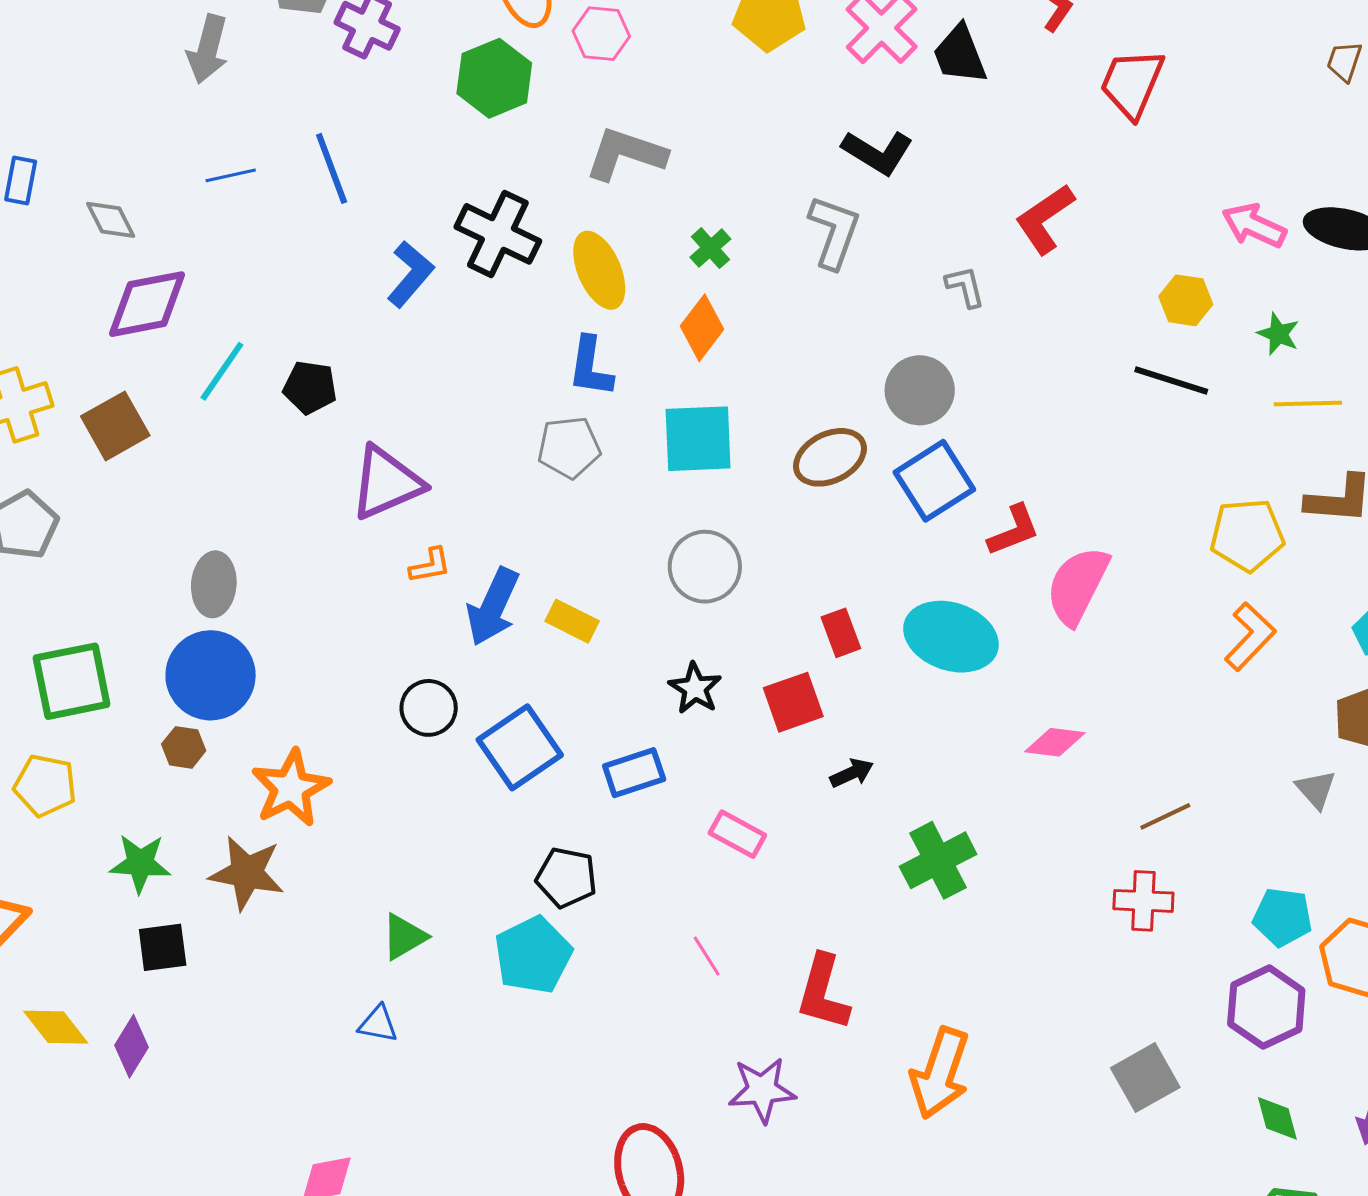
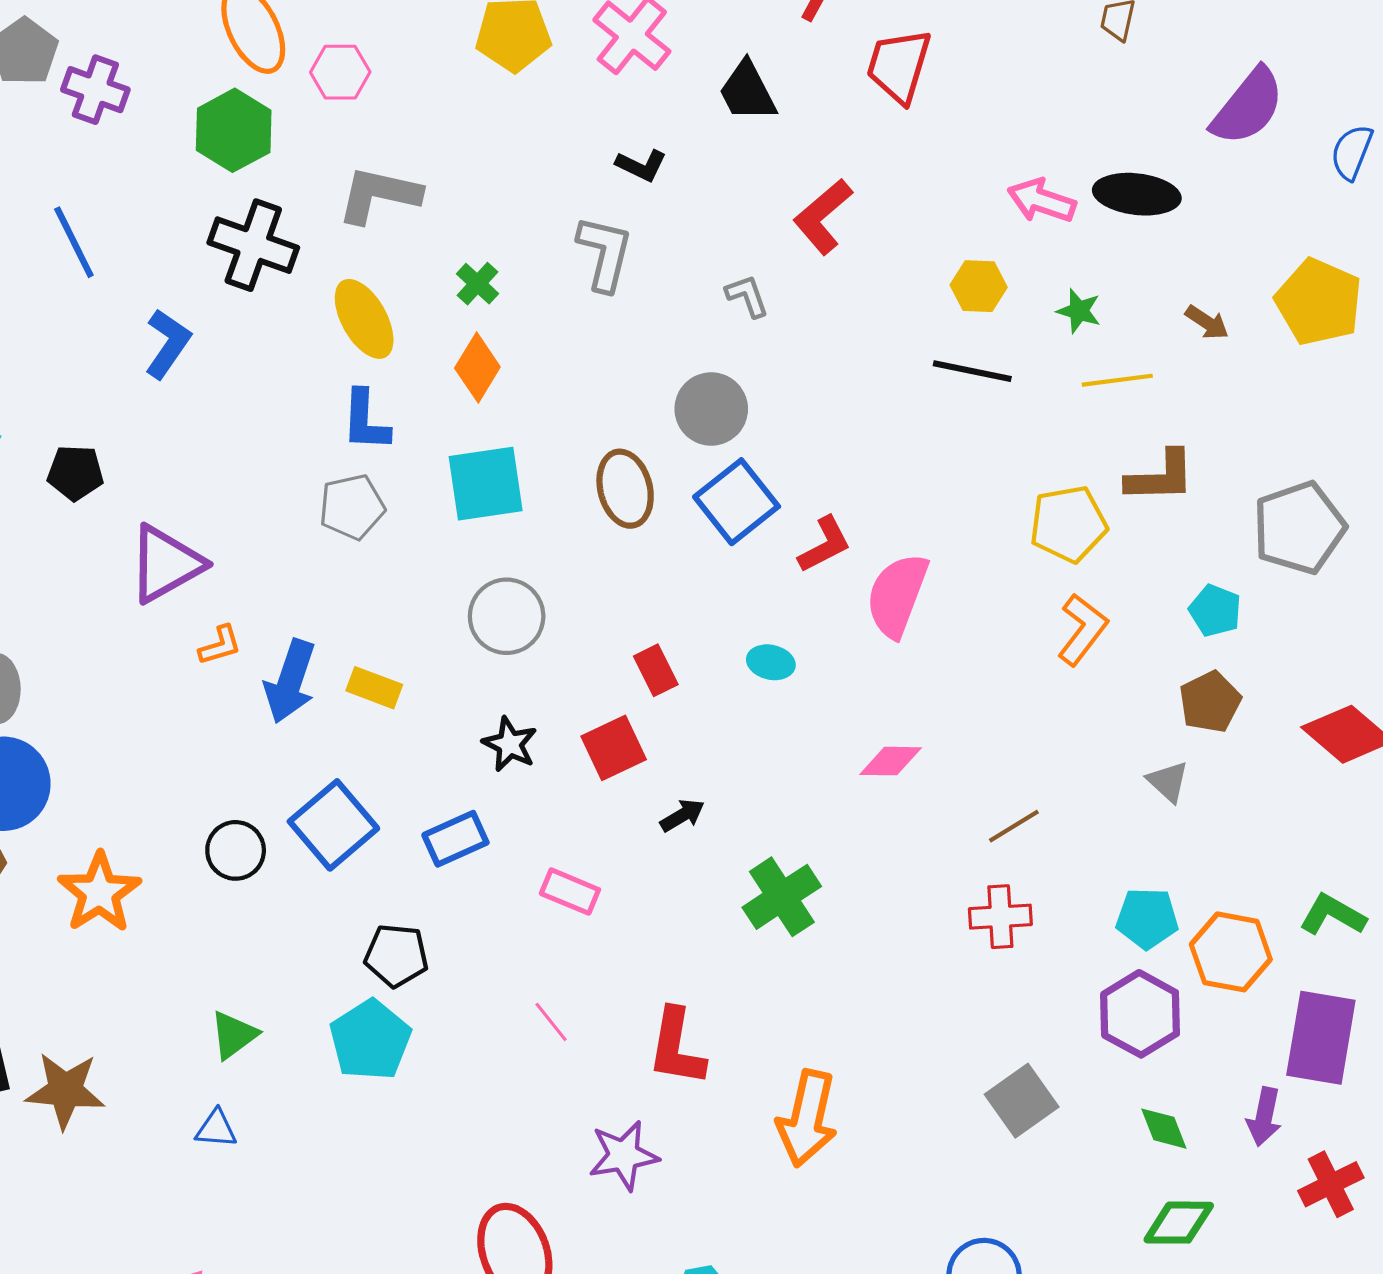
black trapezoid: (960, 54) -> (747, 92), moved
black L-shape: (878, 152) -> (641, 165), size x0.7
black cross: (498, 234) -> (253, 245), moved
brown ellipse: (830, 457) -> (625, 489), turned -72
cyan ellipse: (951, 637) -> (771, 662), size x0.5
black circle: (429, 708) -> (236, 850), moved
brown star: (247, 873) -> (65, 1090), moved

